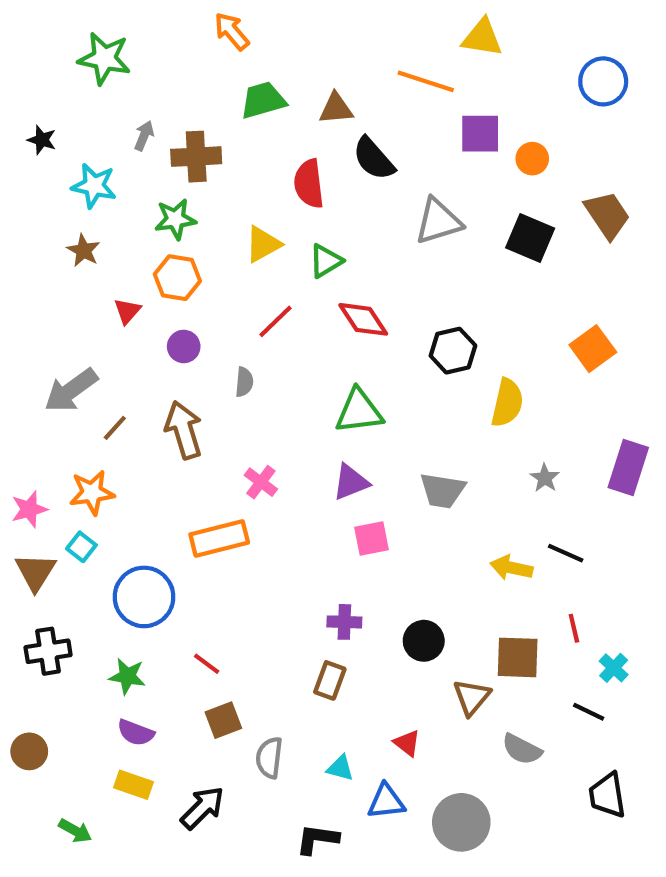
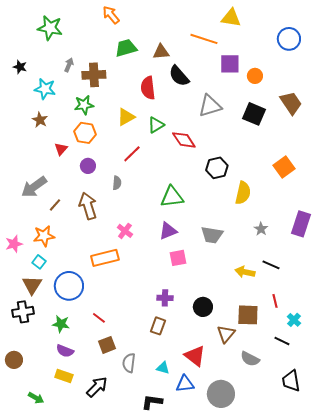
red diamond: (363, 319) -> (184, 140), moved
brown triangle: (35, 572) -> (32, 285), moved
red triangle: (407, 743) -> (195, 356), size x1.6

